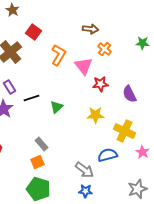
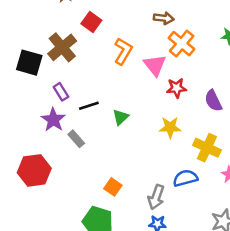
orange cross: (104, 49) -> (182, 44), size x1.5
gray rectangle: (41, 144) -> (76, 139), moved
orange square: (37, 162) -> (113, 187), moved, turned -32
gray arrow: (84, 170) -> (156, 197), turned 72

